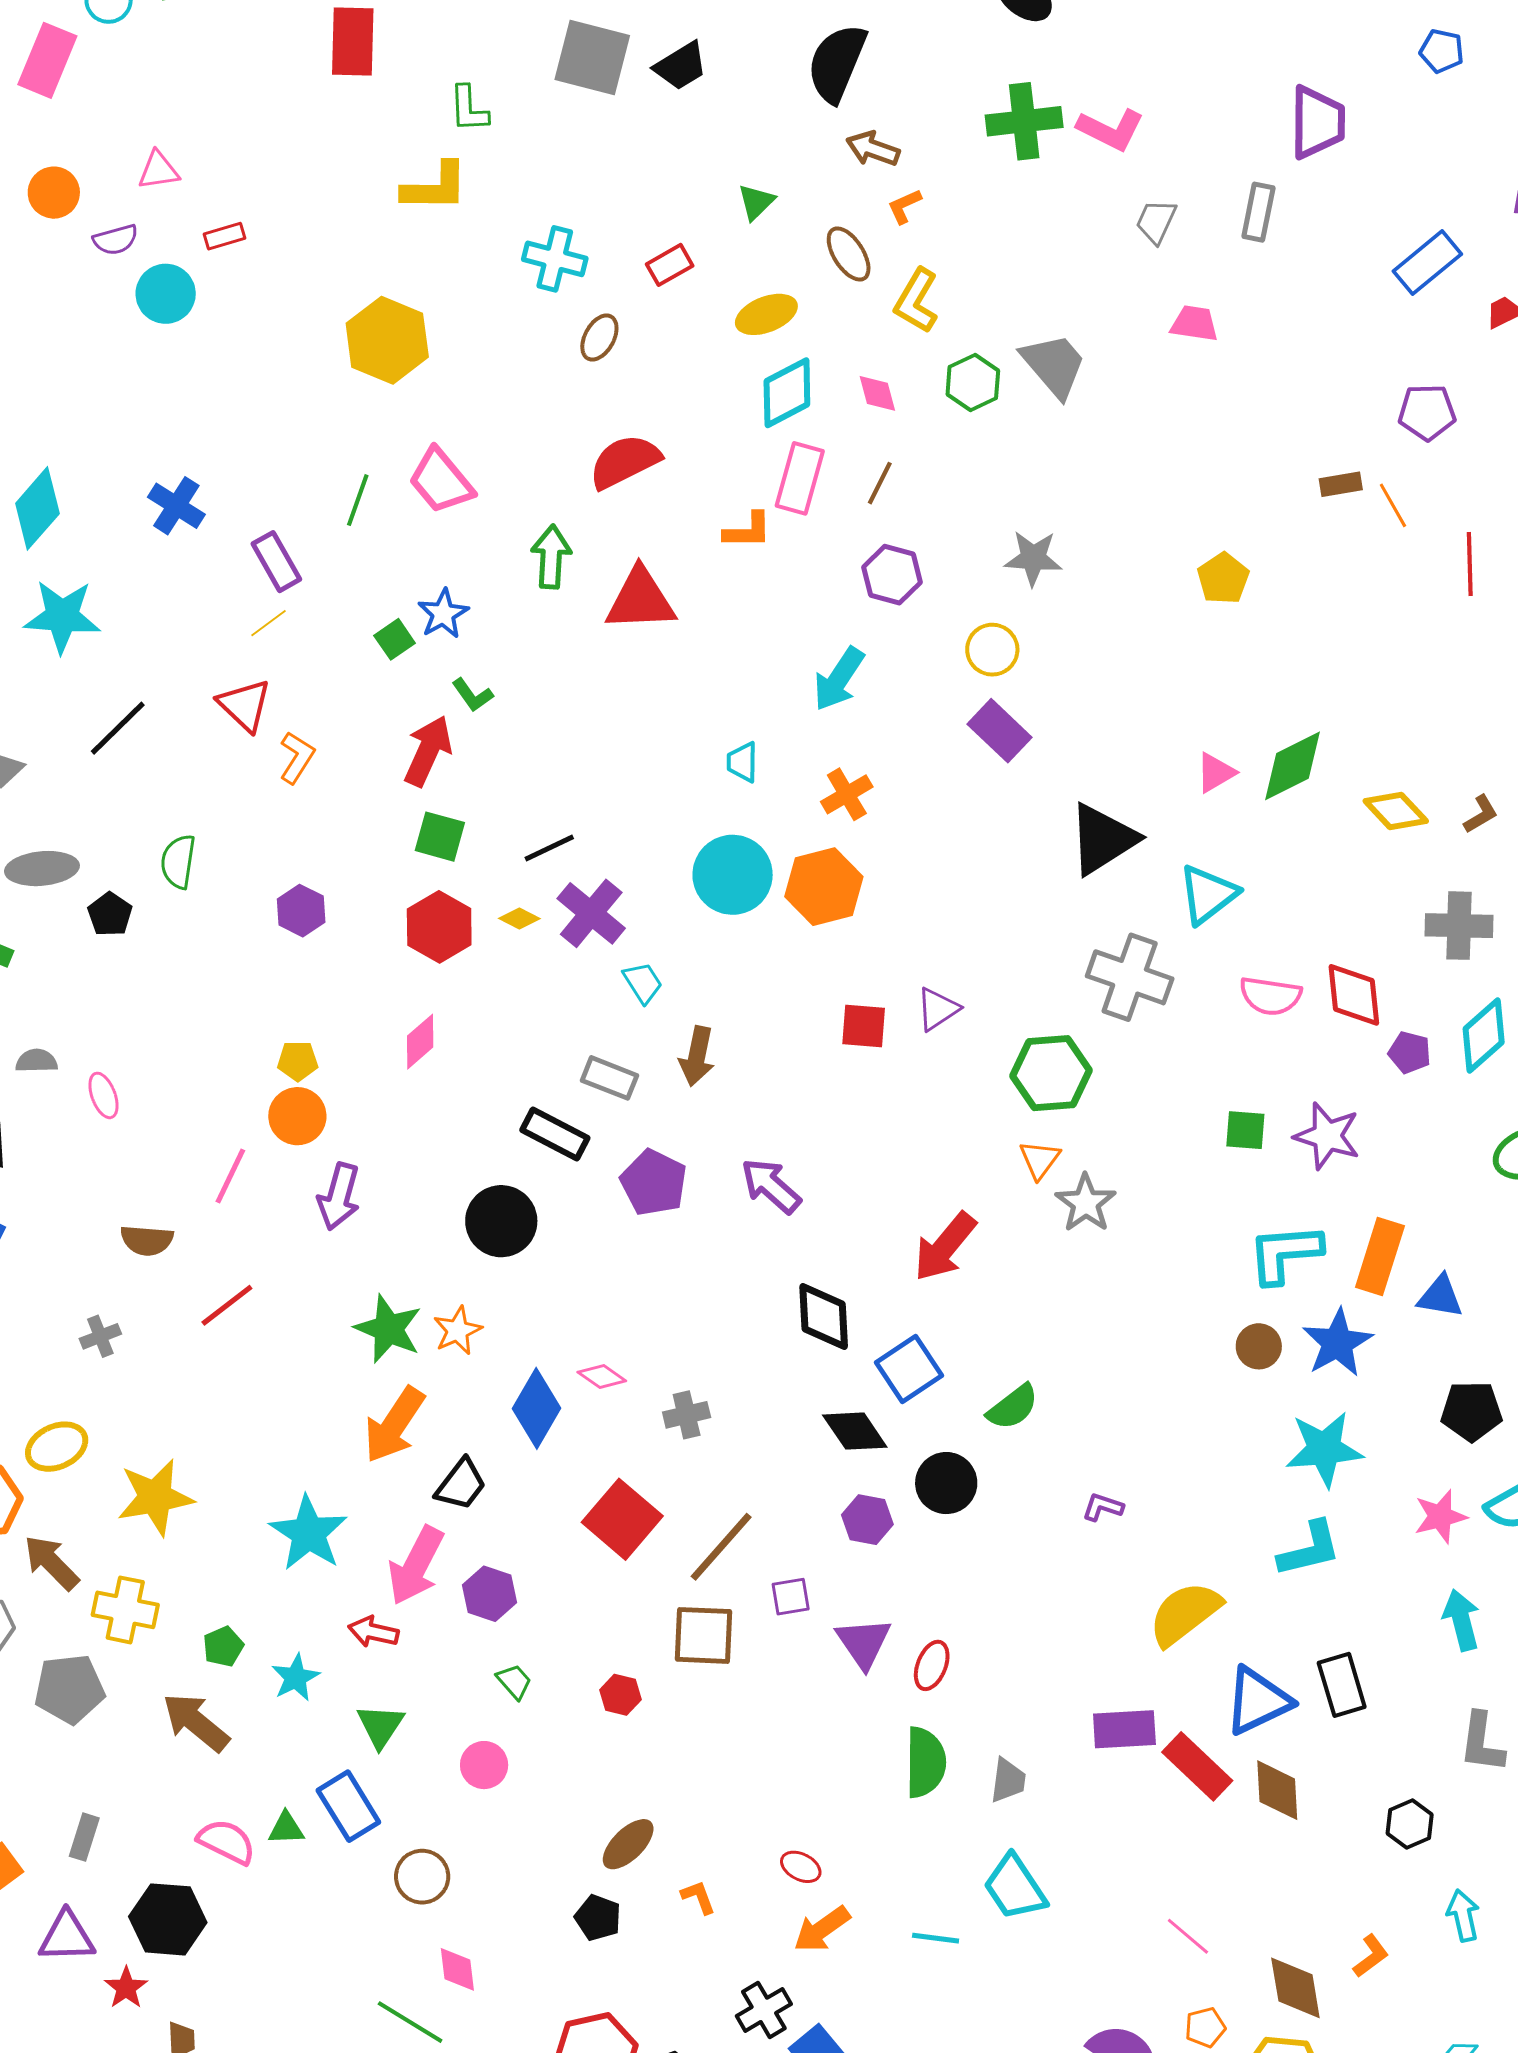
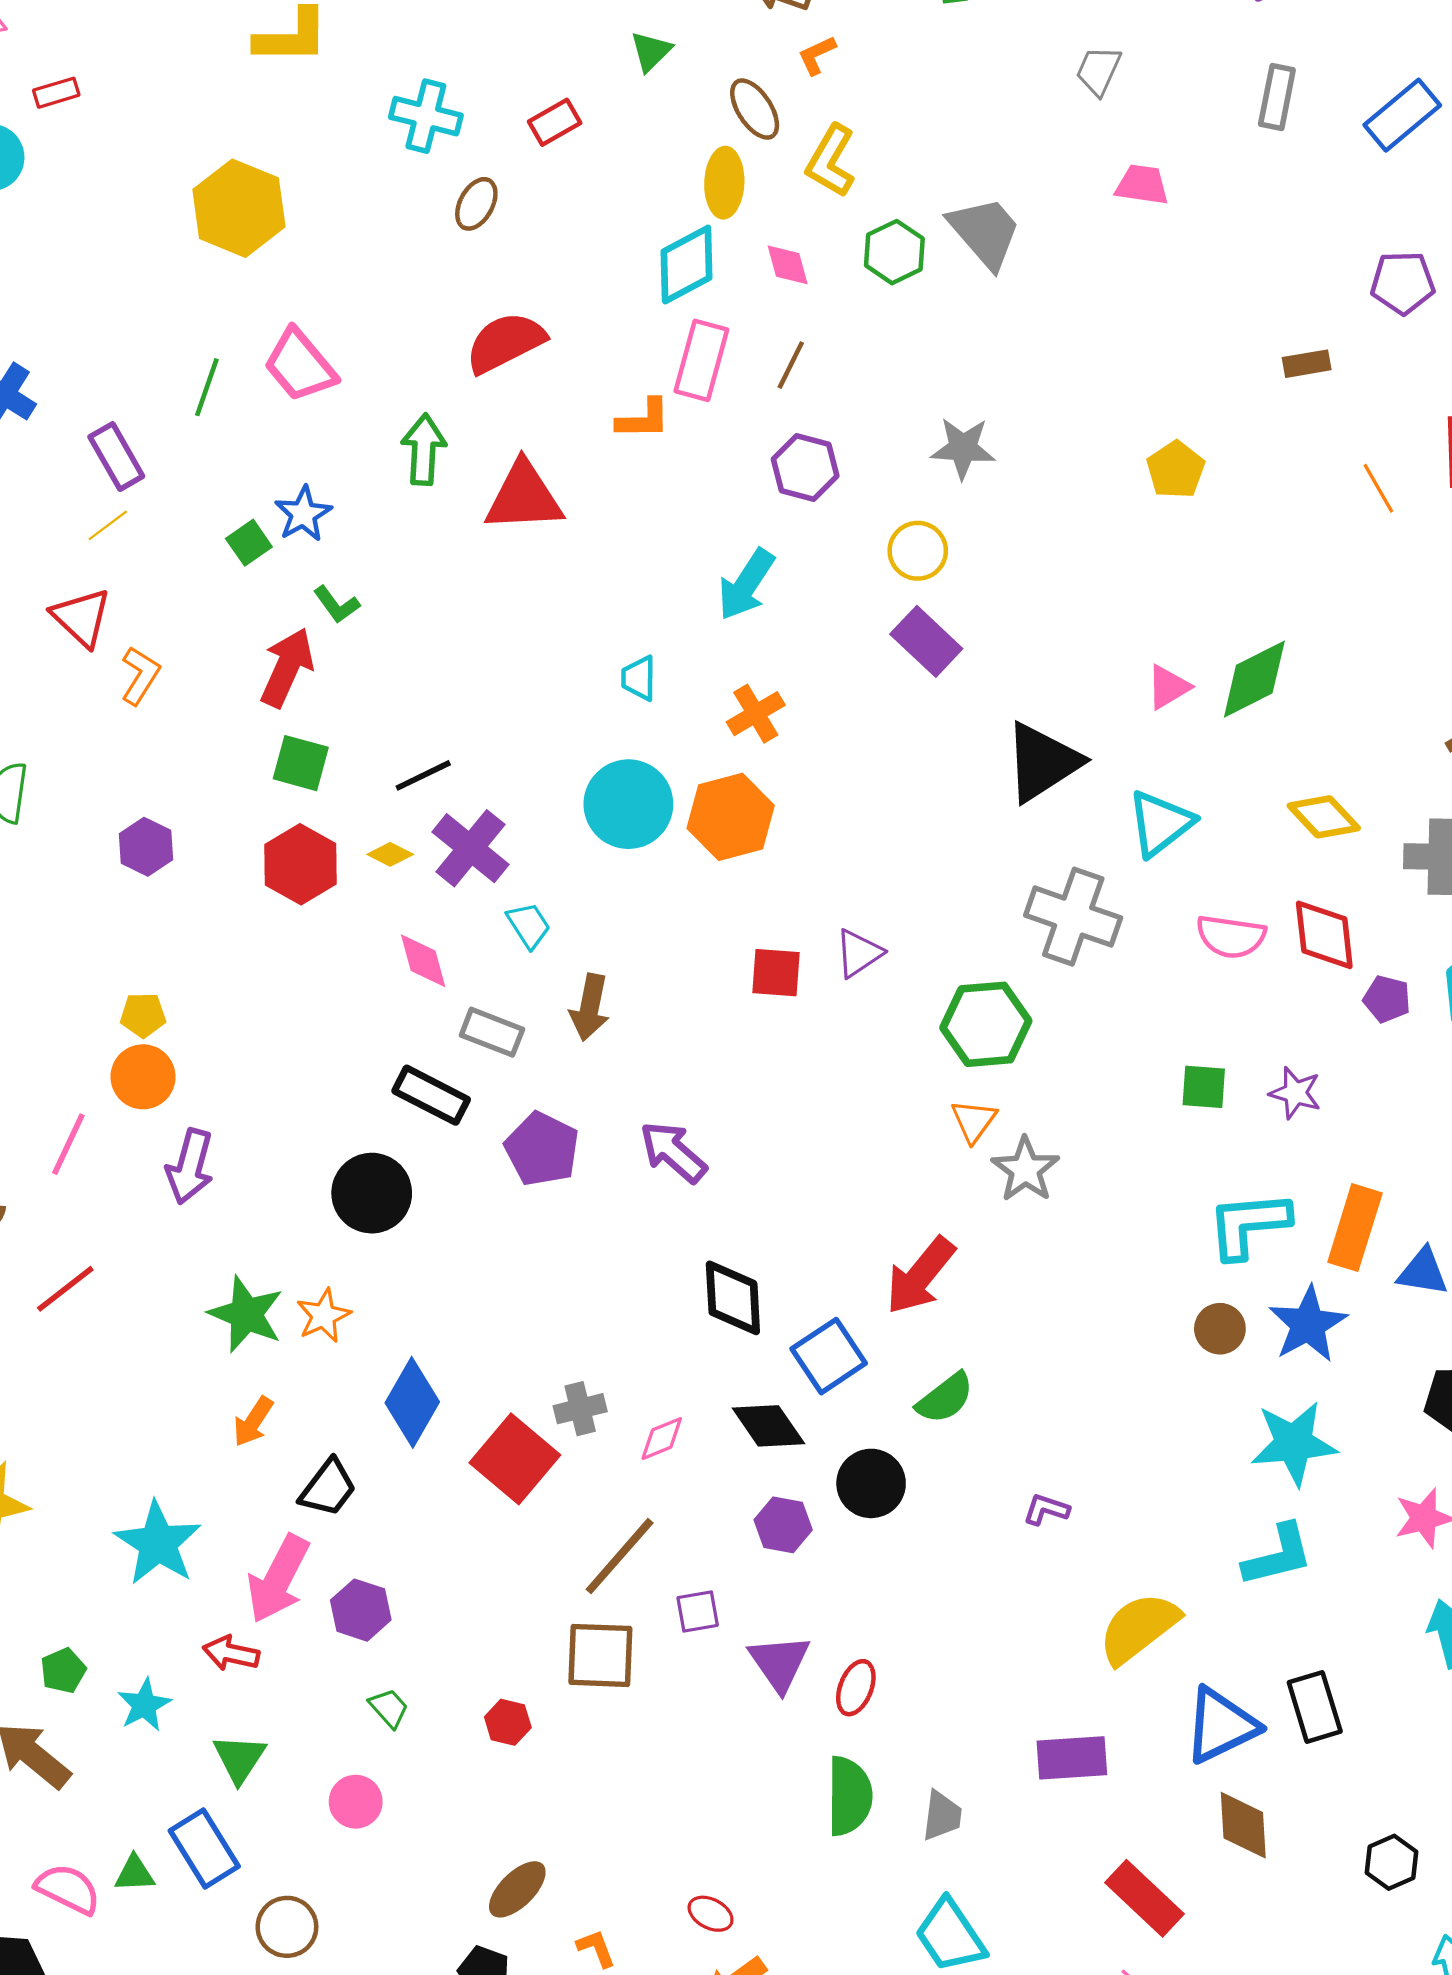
gray rectangle: (1258, 212) -> (1277, 97), moved
yellow ellipse: (766, 314) -> (724, 183), moved, turned -66
orange line: (1393, 505) -> (1378, 488), moved
yellow diamond: (1396, 811) -> (1324, 817), moved
pink diamond: (420, 1042) -> (423, 961), moved, turned -64
purple star: (1327, 1136) -> (1295, 1093), size x0.7
red arrow: (945, 1247) -> (920, 1276), moved
pink diamond: (602, 1377) -> (662, 1439), moved, turned -57
orange arrow: (394, 1425) -> (253, 1422), size x0.6
red square: (622, 1519) -> (515, 1459), moved
red rectangle: (1197, 1766) -> (1144, 1898), moved

